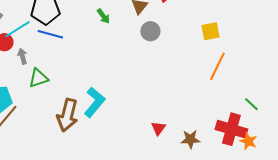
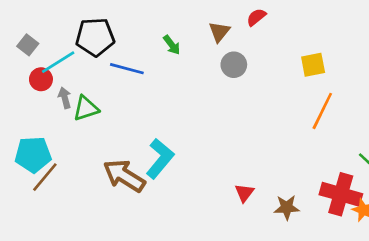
blue line: (50, 34) -> (127, 69), moved
green triangle: (38, 78) -> (86, 108), moved
brown arrow: (67, 115) -> (124, 176), turned 108

